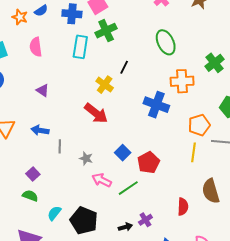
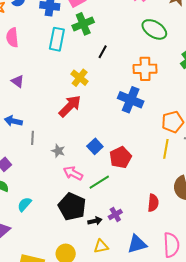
green ellipse: (166, 42) -> (154, 29), moved, turned -35
black line: (124, 67) -> (103, 52), moved
orange cross: (182, 81) -> (145, 69), moved
red arrow: (96, 113) -> (70, 106), turned -85
black pentagon: (84, 221) -> (72, 207), moved

